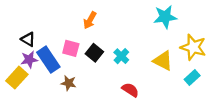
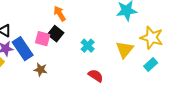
orange arrow: (90, 20) -> (60, 14), turned 119
black square: (94, 53) -> (56, 34), moved
yellow triangle: (163, 61) -> (125, 50), turned 42

